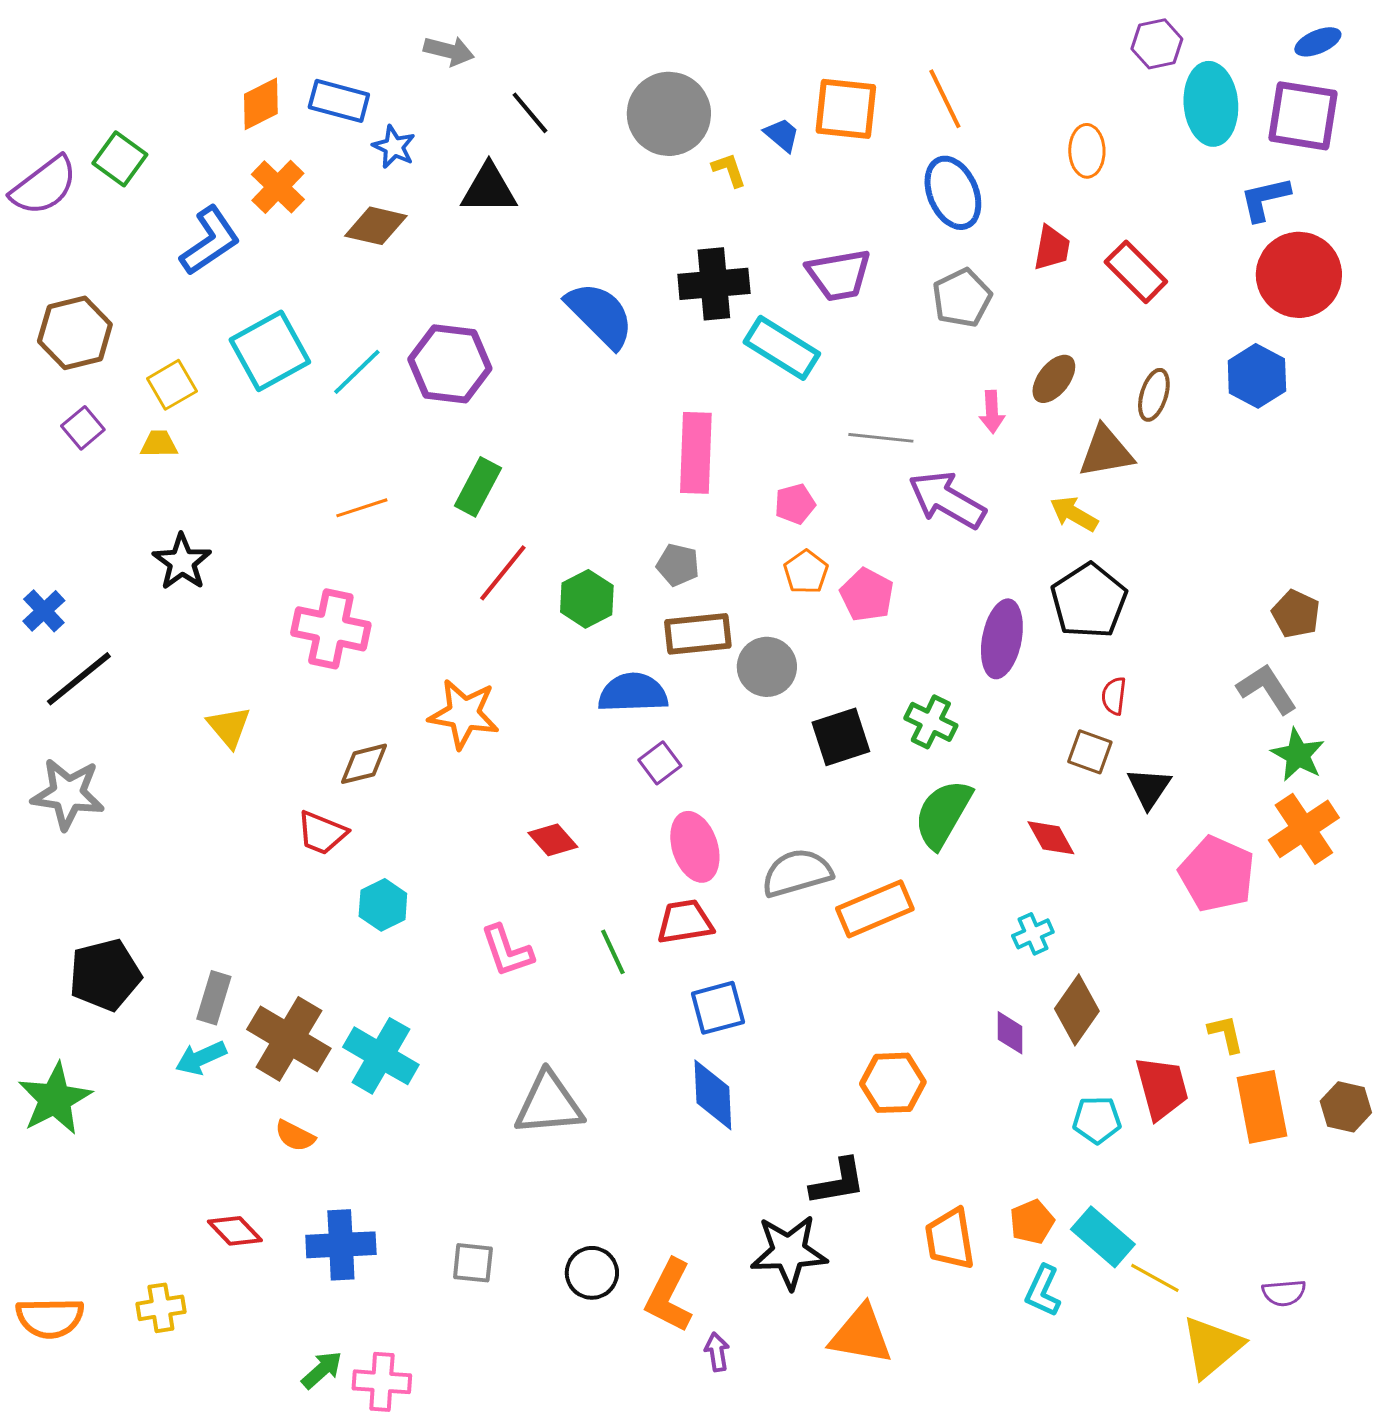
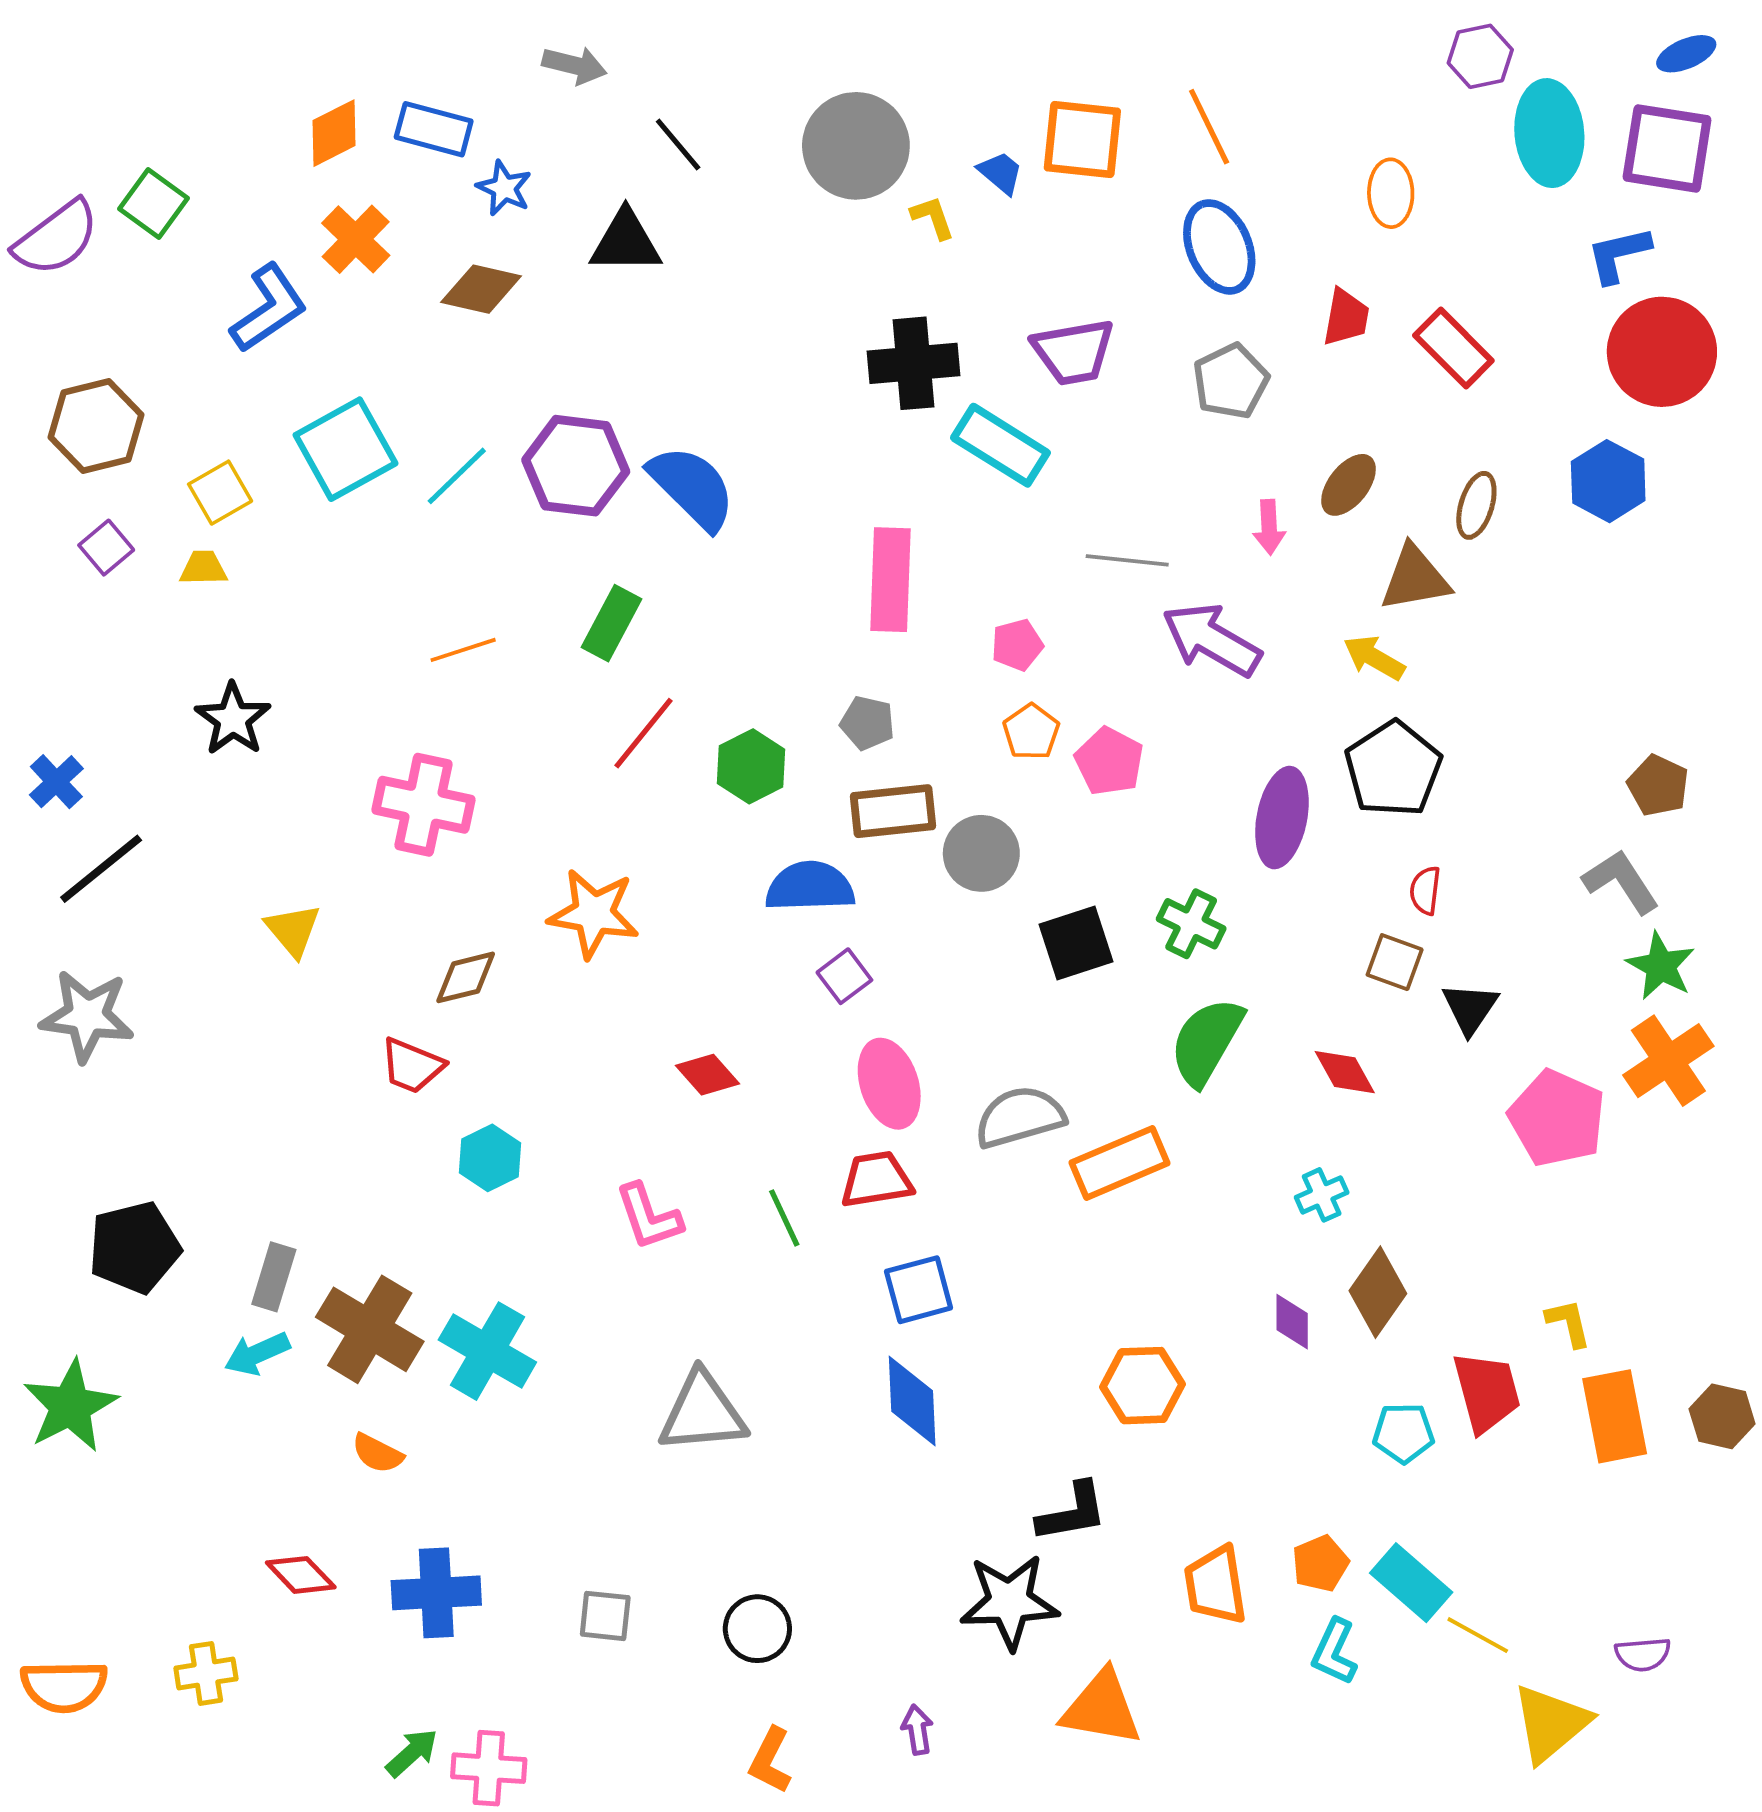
blue semicircle: (600, 315) -> (692, 487), moved
orange L-shape: (669, 1296) -> (770, 1760), moved, size x0.7

